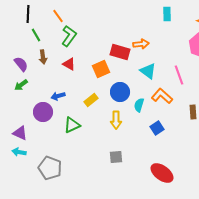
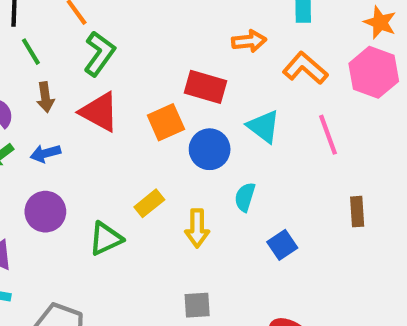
orange arrow: (141, 44) -> (249, 41), moved
red triangle: (69, 64) -> (99, 112), size x1.5
blue circle: (120, 92) -> (210, 149), moved
blue arrow: (58, 96) -> (45, 153), moved
orange L-shape: (162, 96) -> (305, 68), moved
yellow rectangle: (91, 100) -> (149, 203), moved

